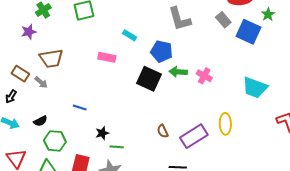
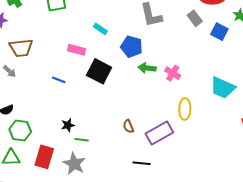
blue square: (249, 32) -> (219, 32), size x0.7
black square: (149, 79) -> (99, 71), moved
blue line: (80, 107) -> (59, 80), moved
yellow ellipse: (225, 124) -> (185, 109), moved

